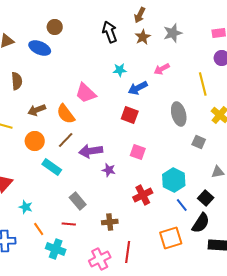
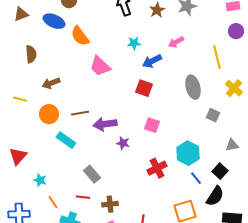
orange semicircle: (66, 114) -> (80, 36), moved
brown line: (66, 140) -> (80, 113), turned 36
brown cross: (110, 222) -> (110, 204), moved

